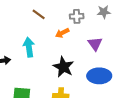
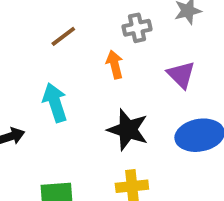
brown line: (39, 14) -> (63, 36), turned -64
orange arrow: (62, 33) -> (115, 65), turned 112

